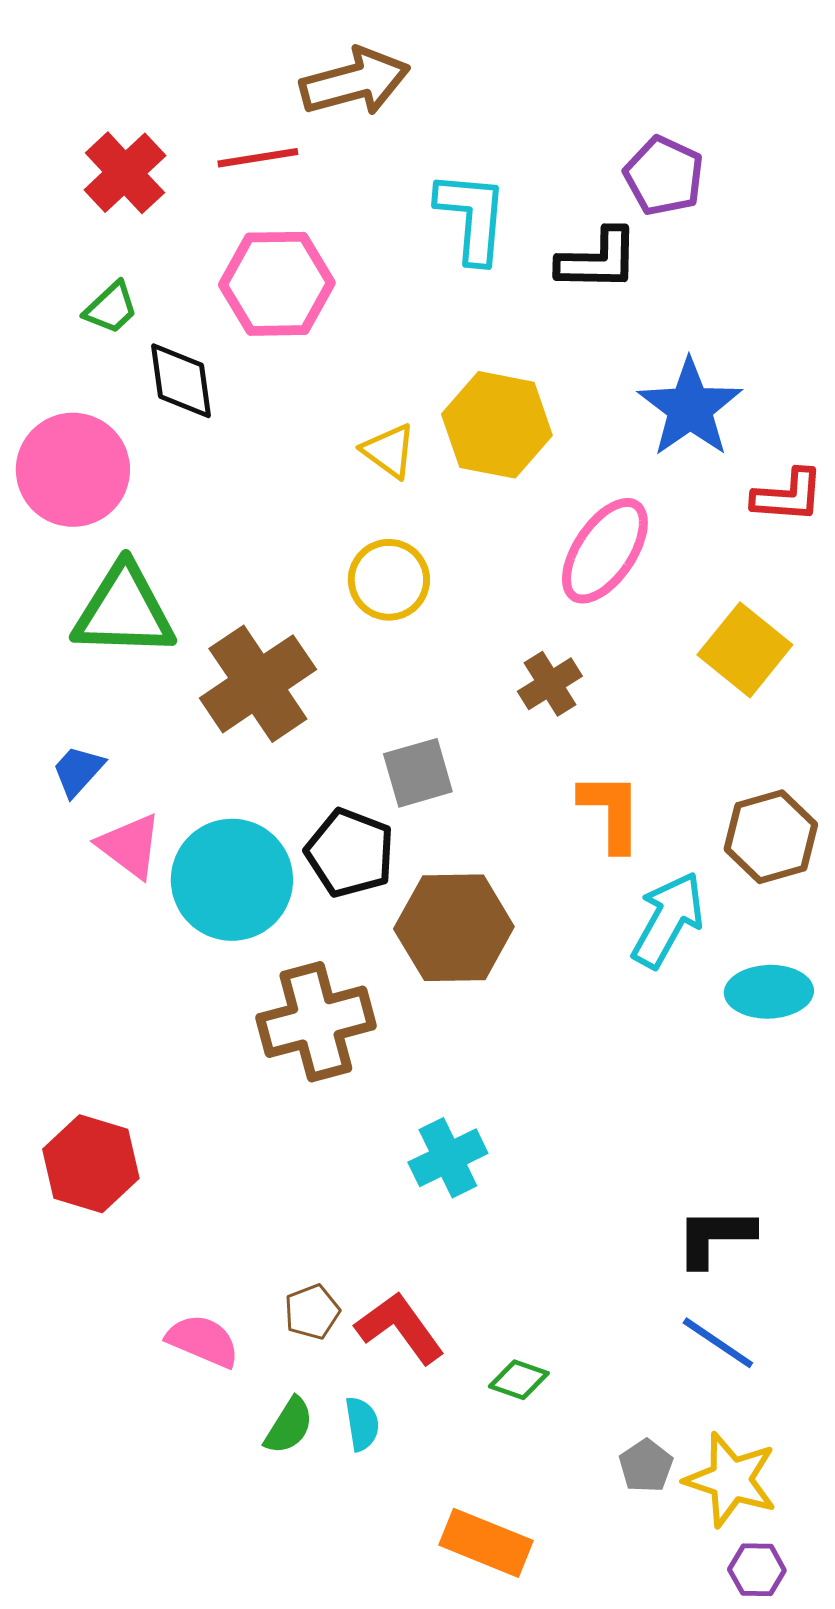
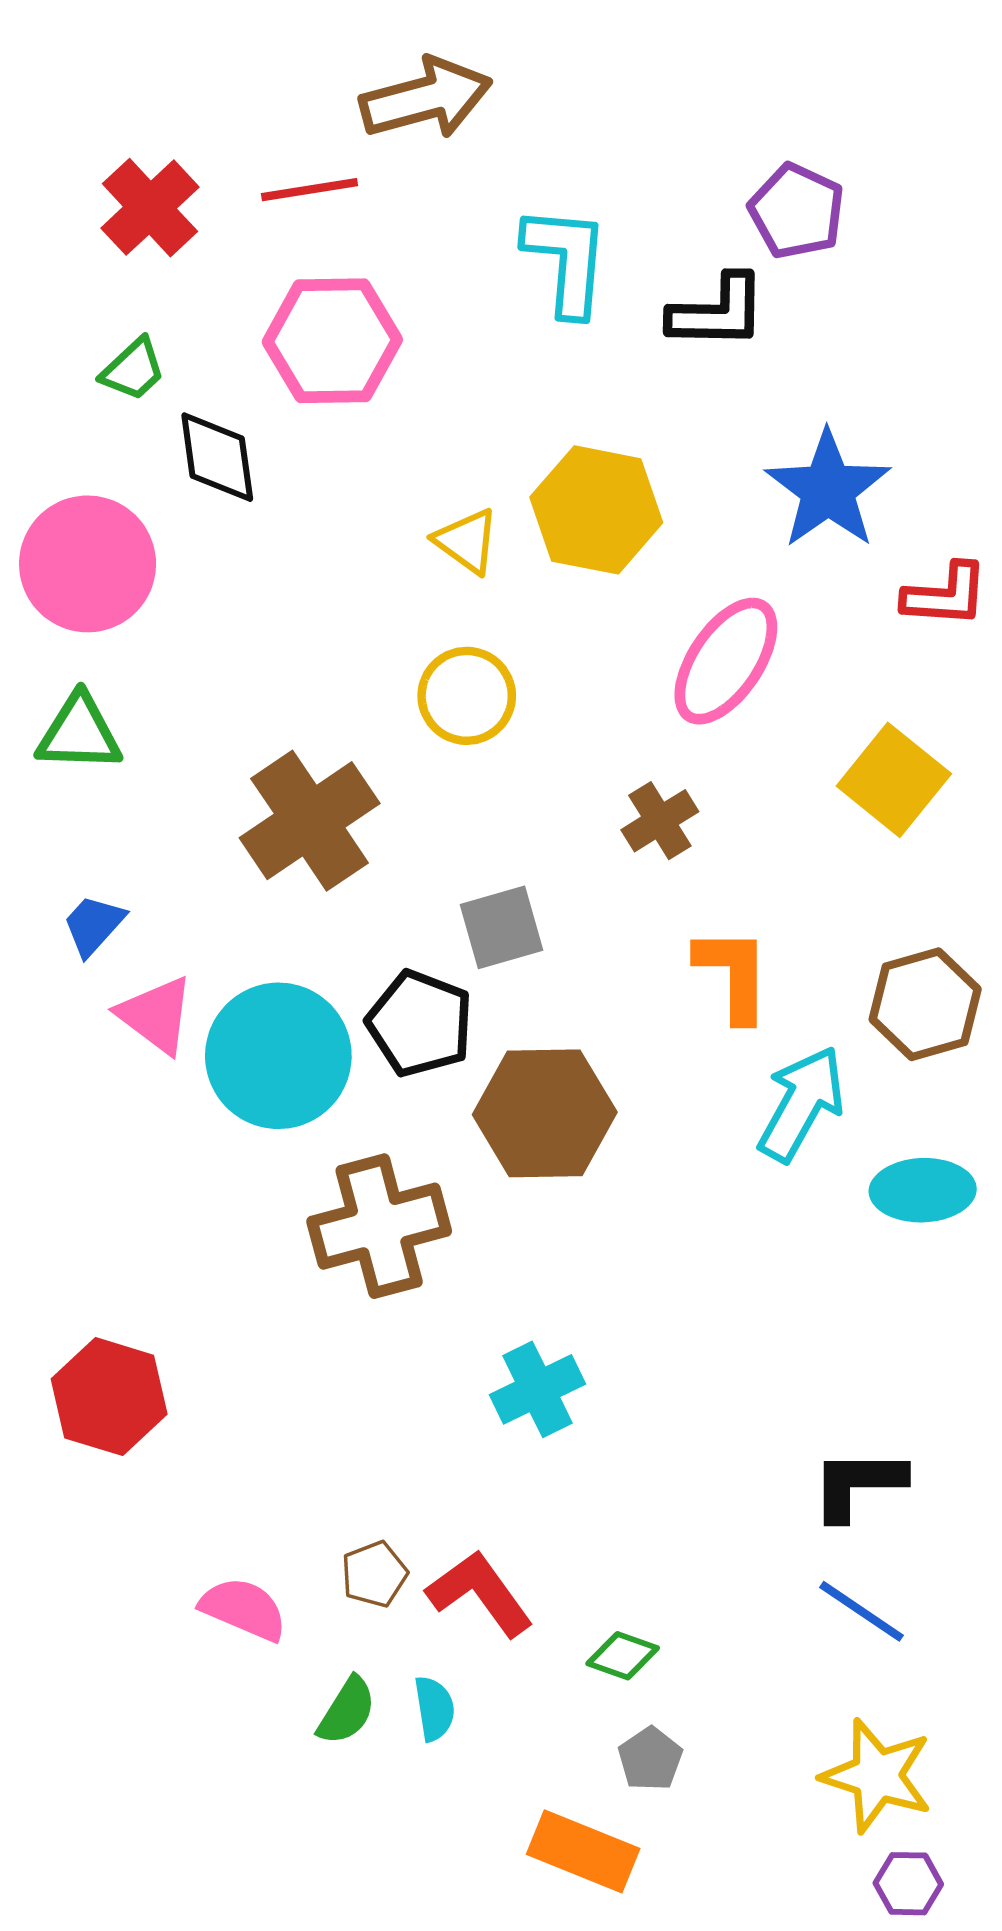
green triangle: (124, 611) -> (79, 733), moved, size x0.7
gray pentagon: (646, 1466) -> (650, 1759), moved

